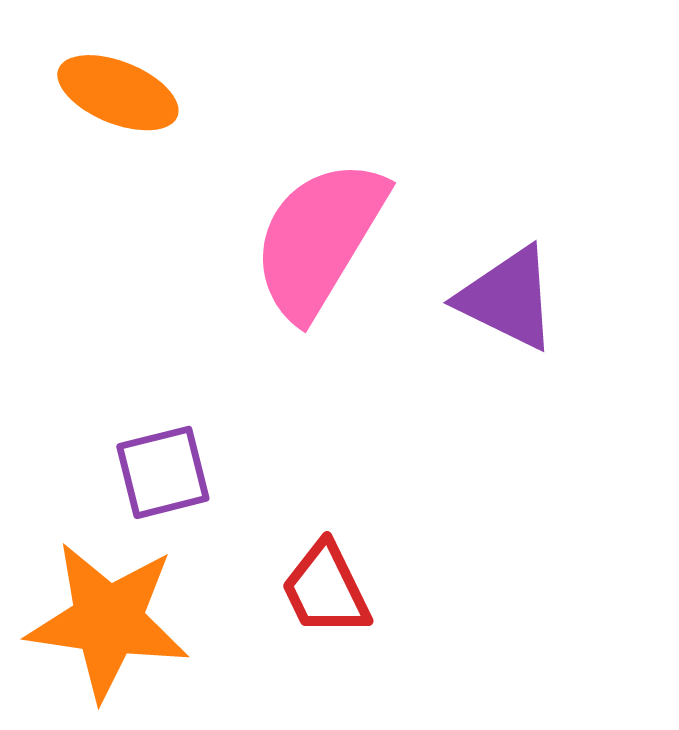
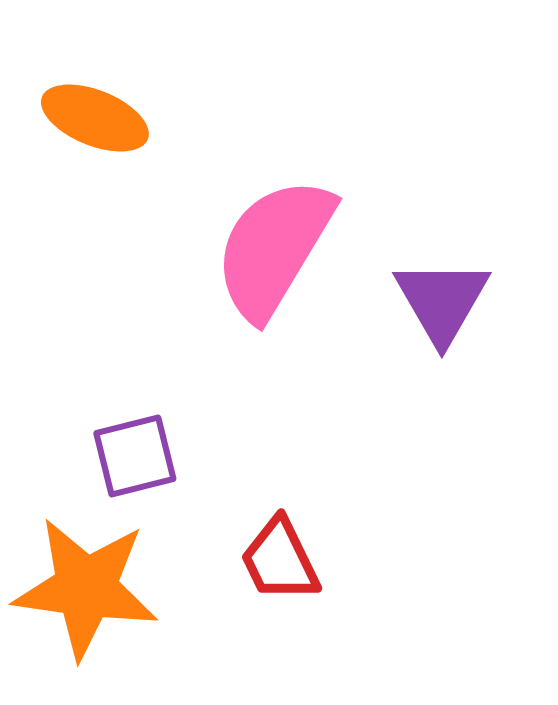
purple triangle: (508, 298) -> (442, 301), turned 34

